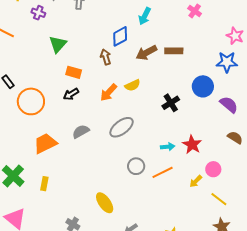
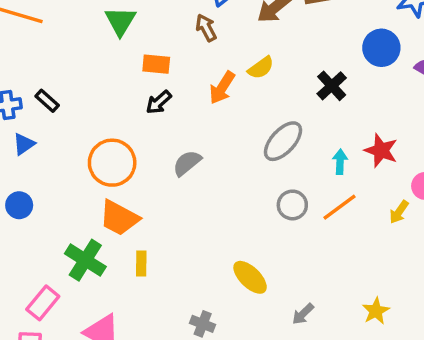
orange circle: (31, 101) -> (112, 163), moved
gray ellipse: (122, 127) -> (283, 141), moved
orange trapezoid: (45, 143) -> (119, 218), moved, turned -115
cyan arrow: (168, 147) -> (340, 162), turned -72

